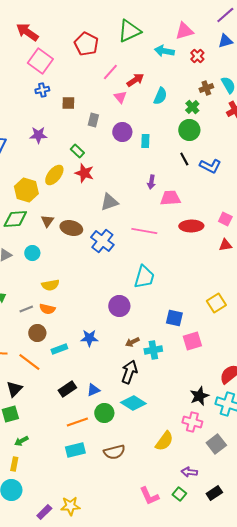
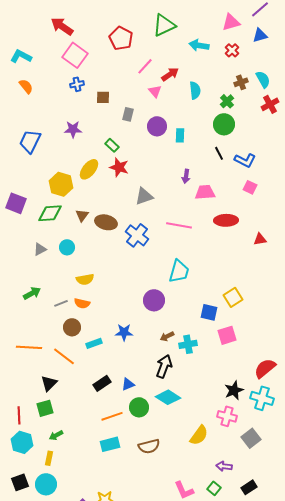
pink triangle: (184, 31) -> (231, 22), moved
cyan semicircle: (160, 96) -> (195, 90), turned -30
pink square: (225, 219) -> (250, 187), moved
yellow square: (216, 303) -> (233, 297), moved

